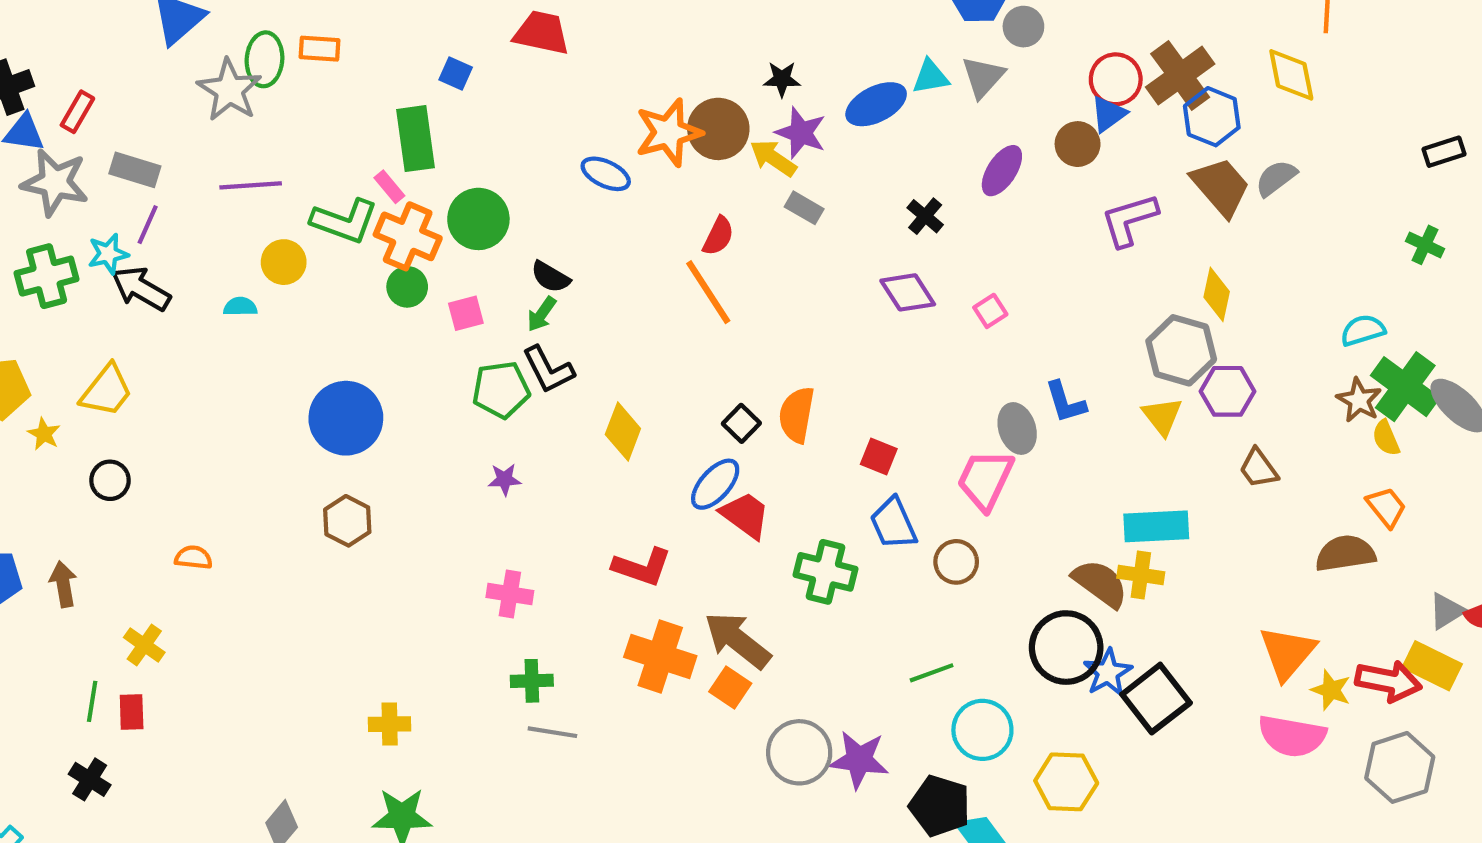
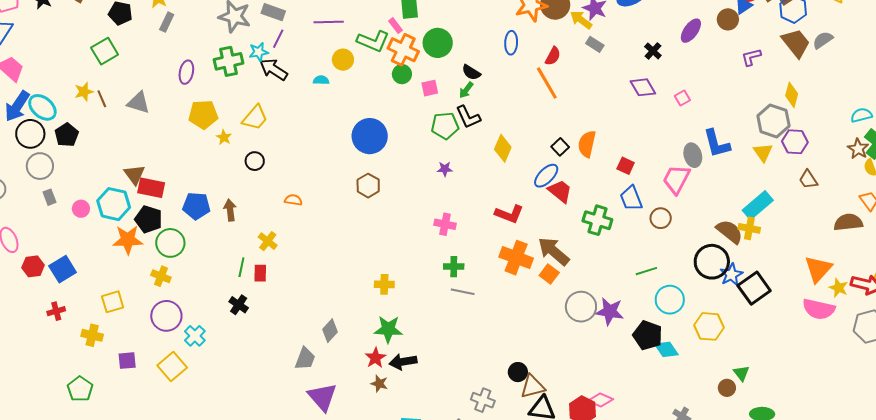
blue ellipse: (606, 174) -> (511, 43), moved, turned 65
purple L-shape: (1129, 220) -> (751, 57), size x0.7
blue L-shape: (1065, 402) -> (717, 143), size x1.4
cyan rectangle: (1156, 526) -> (758, 205), turned -40

